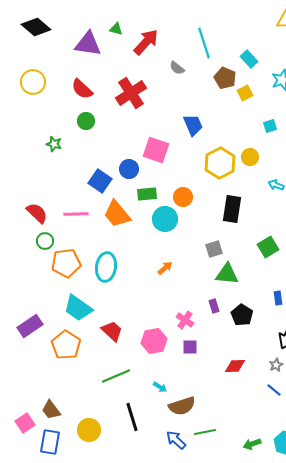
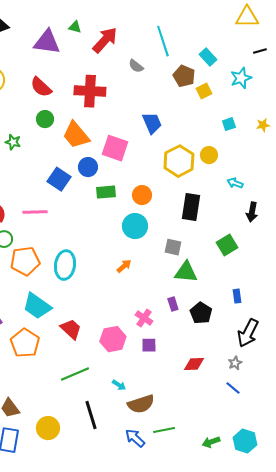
red cross: (131, 93) -> (90, 91), turned 36
orange trapezoid: (117, 214) -> (76, 135), moved
cyan circle: (165, 219) -> (135, 226), moved
gray square: (214, 249) -> (173, 247), turned 30

